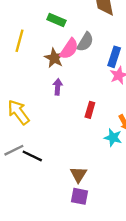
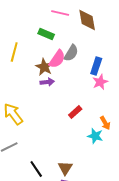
purple arrow: (58, 87) -> (47, 82), moved, turned 80
red rectangle: (90, 110) -> (75, 112), turned 32
black line: (32, 156) -> (36, 169), moved, turned 30

